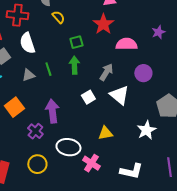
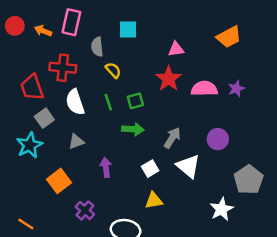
pink semicircle: (126, 44) -> (204, 89), moved
green arrow: (74, 65) -> (133, 129), turned 96
green line: (48, 69) -> (108, 102), moved
purple arrow: (52, 111) -> (106, 167), moved, size x0.7
yellow triangle: (105, 133) -> (154, 201), moved

